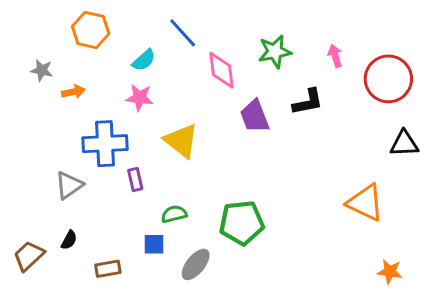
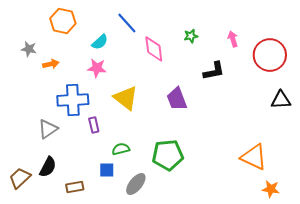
green star: (275, 52) -> (191, 36), size x0.6
purple trapezoid: (255, 116) -> (177, 99), moved
orange triangle: (365, 203) -> (254, 157), moved
black semicircle: (69, 240) -> (48, 167), size x1.5

